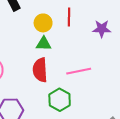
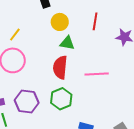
yellow circle: (43, 23) -> (60, 22), moved
green hexagon: (60, 100) -> (61, 99), moved

